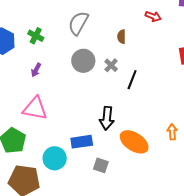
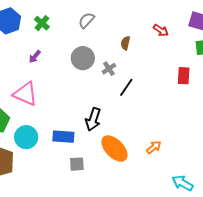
gray semicircle: (78, 23) -> (86, 20), size x0.7
orange arrow: (172, 132) -> (154, 147), turned 42
cyan circle: (55, 158) -> (26, 137), moved
gray square: (101, 165) -> (77, 164), turned -35

